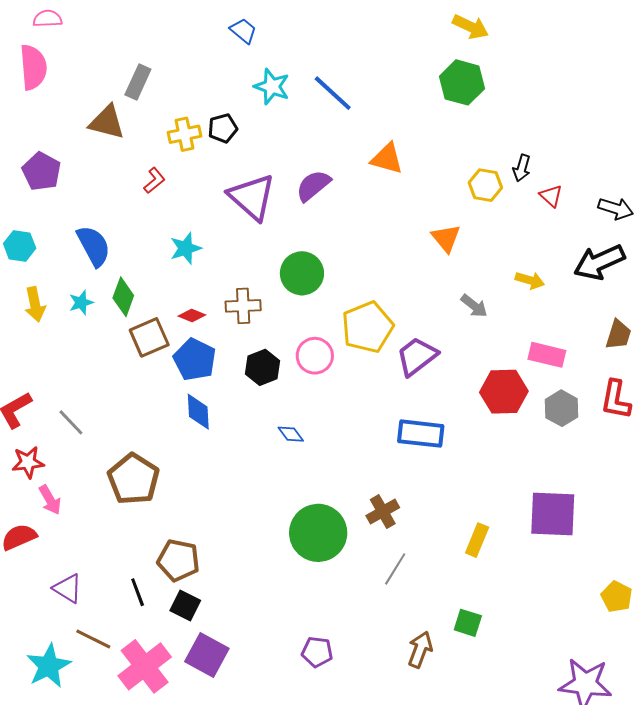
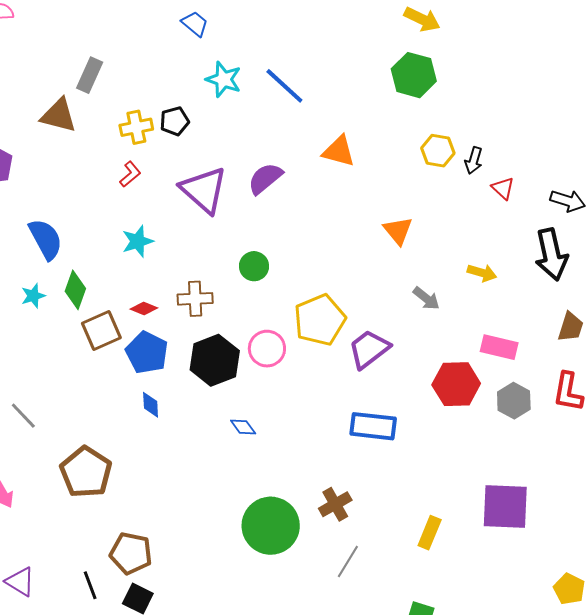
red L-shape: (154, 180) -> (130, 174), moved
yellow hexagon: (485, 185) -> (438, 151), moved
black arrow: (599, 262) -> (551, 254), turned -78
green circle: (302, 273) -> (254, 266), size x0.7
black hexagon: (262, 367) -> (215, 360), size x1.4
blue diamond: (198, 412) -> (151, 405), size x0.7

